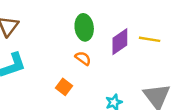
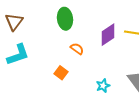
green ellipse: (84, 27) -> (65, 19), moved

